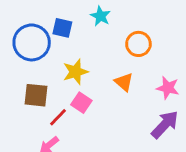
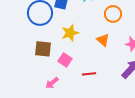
pink square: (81, 103) -> (65, 60), moved
red line: (58, 117) -> (89, 74), moved, turned 40

